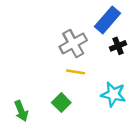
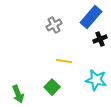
gray cross: (73, 44) -> (54, 25), moved, size x0.7

